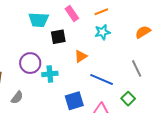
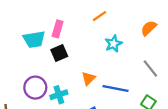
pink rectangle: (72, 14) -> (58, 29), moved, turned 63
cyan star: (102, 32) -> (114, 44), moved
orange triangle: (81, 56) -> (88, 78), moved

